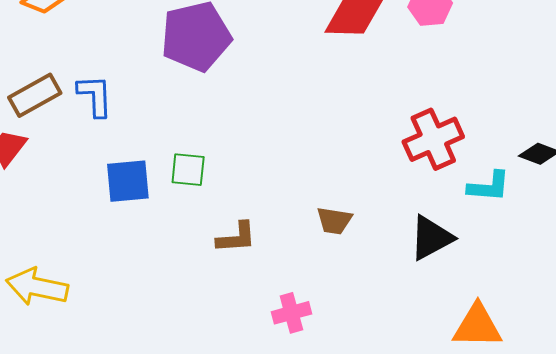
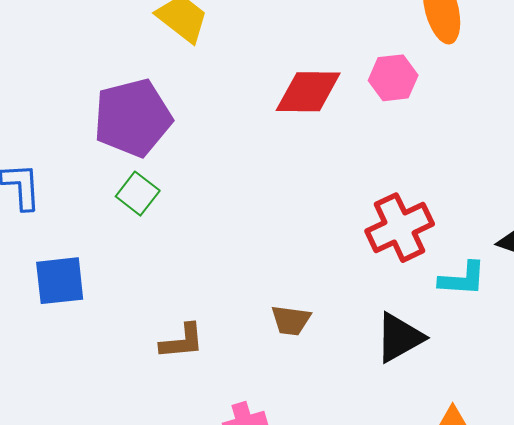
green square: (188, 170) -> (138, 194), moved, turned 33

